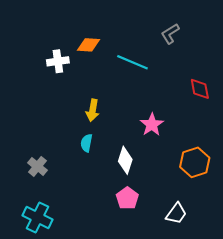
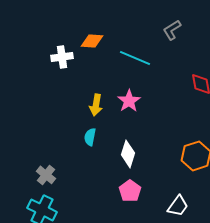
pink star: (152, 125) -> (129, 101), moved
gray cross: (37, 166) -> (46, 175), moved

